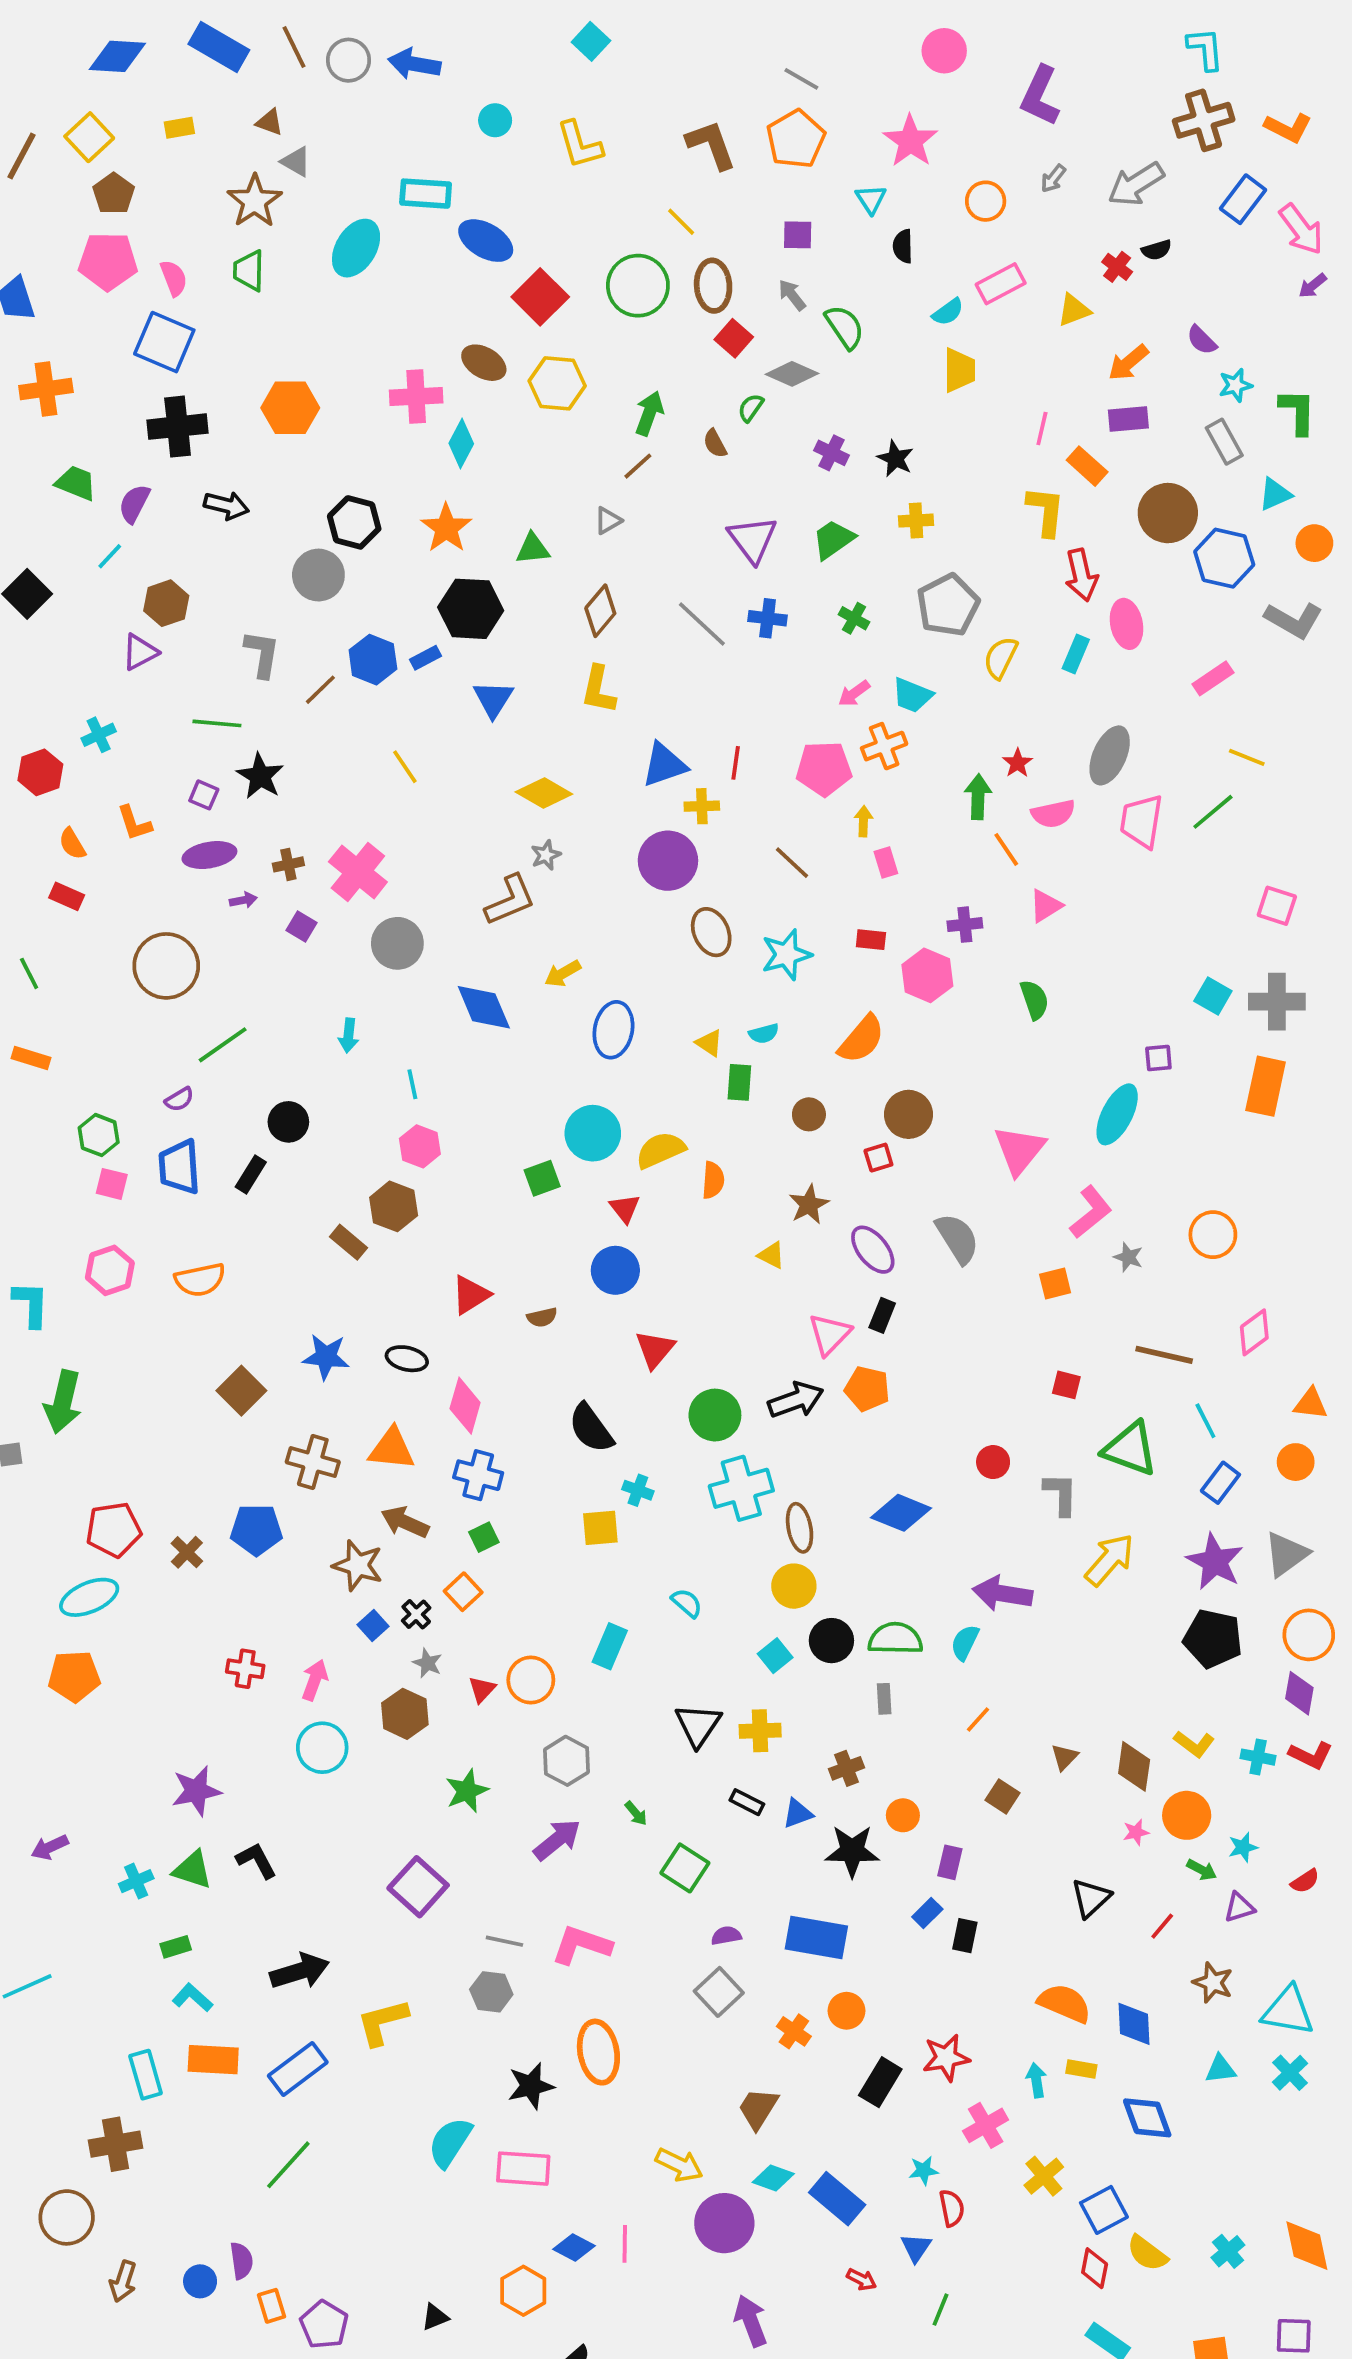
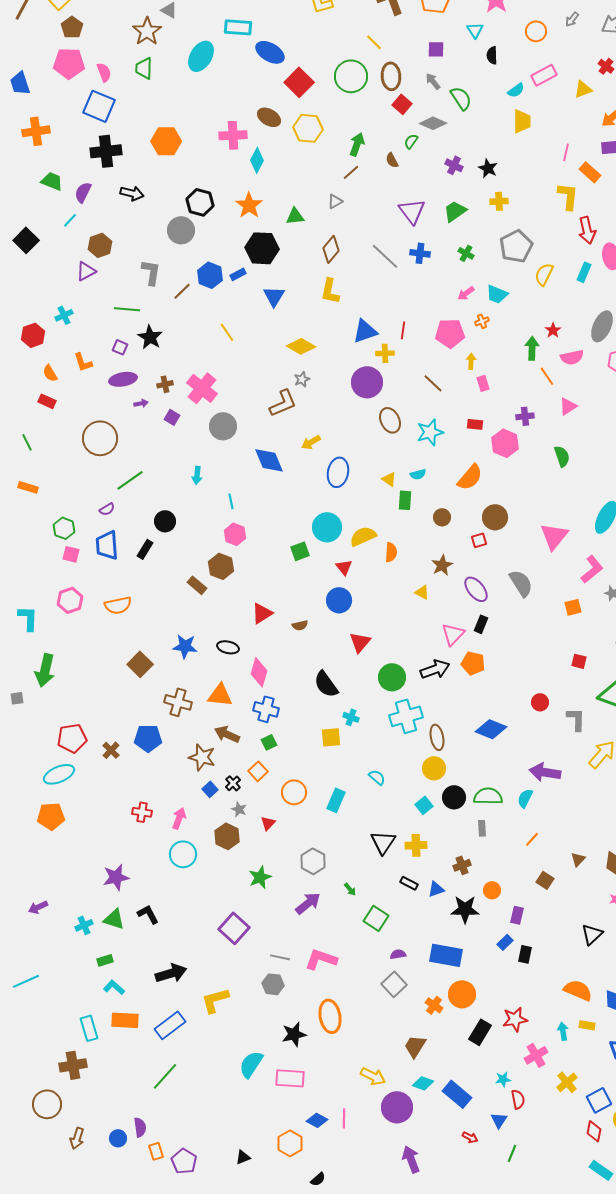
orange cross: (884, 746) -> (482, 321), size x0.6
orange circle: (531, 1680) -> (294, 792), moved
orange circle: (846, 2011) -> (462, 994), size x1.4

